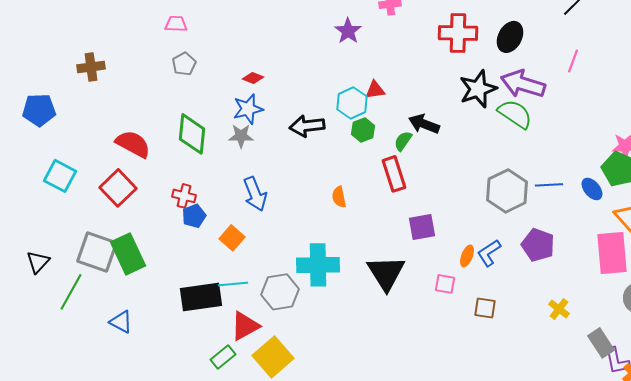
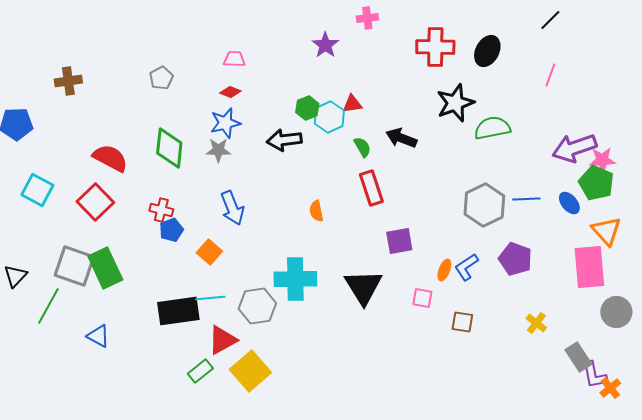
pink trapezoid: (176, 24) -> (234, 59), moved
purple arrow: (523, 84) -> (574, 148), moved, turned -36
green semicircle: (515, 114) -> (492, 128), turned -45
green hexagon: (363, 130) -> (307, 108), moved
green semicircle: (403, 141) -> (362, 147), moved, turned 115

